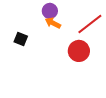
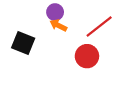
black square: (21, 39) -> (23, 43), size x1.5

